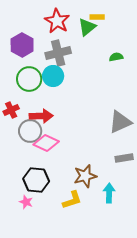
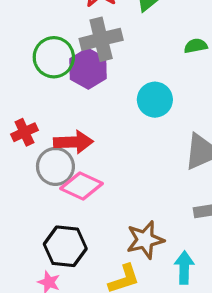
purple hexagon: (22, 45) -> (88, 69), moved
cyan circle: (53, 76) -> (155, 100), moved
green circle: (29, 79) -> (54, 57), moved

